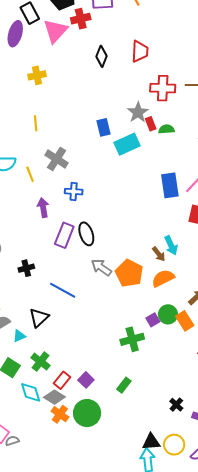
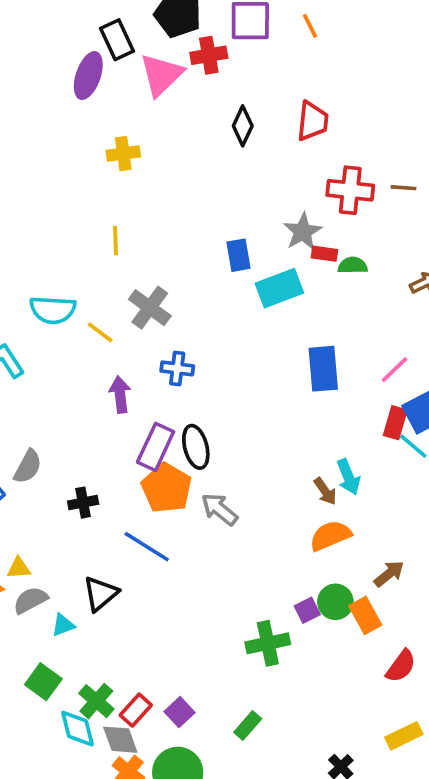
red rectangle: (151, 124) -> (324, 254), turned -64
yellow line: (30, 174) -> (100, 332), turned -35
blue rectangle: (170, 185) -> (323, 369), moved
orange pentagon: (129, 273) -> (167, 488), moved
green cross: (41, 362) -> (96, 701), moved
gray diamond: (54, 397) -> (120, 740), turned 35

